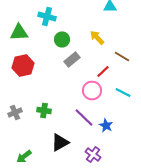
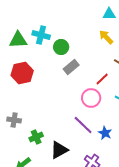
cyan cross: (47, 16) -> (41, 35), moved
yellow arrow: (97, 38) -> (106, 37), moved
green cross: (44, 110) -> (36, 137), moved, turned -32
gray cross: (15, 112) -> (14, 120), turned 32

